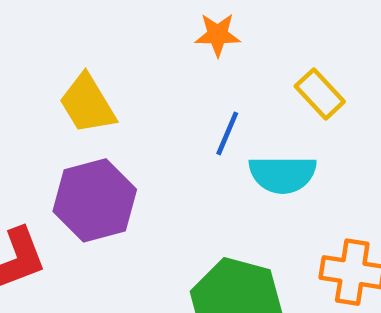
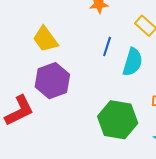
cyan semicircle: (283, 174) -> (133, 62), turned -68

